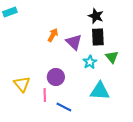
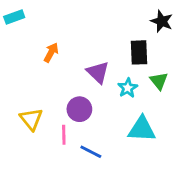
black star: (96, 16) -> (162, 21), moved
orange arrow: (53, 35) -> (51, 52), moved
purple triangle: (74, 42) -> (98, 72), moved

